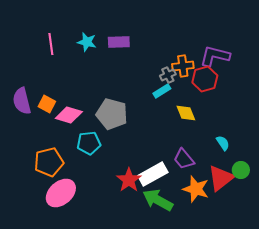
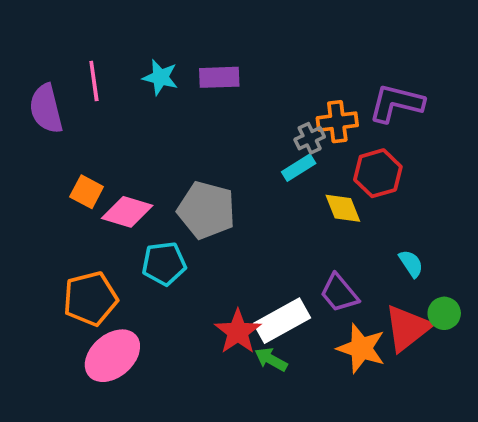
red hexagon: (205, 79) -> (378, 173), moved
purple semicircle: (22, 101) -> (46, 109), moved
green arrow: (158, 200) -> (271, 359), moved, size x0.6

